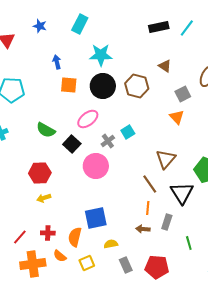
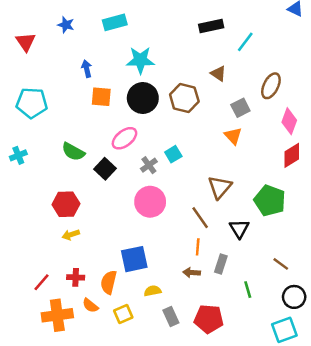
cyan rectangle: (80, 24) -> (115, 22), turned 48
cyan line: (187, 28) -> (245, 42), moved
pink circle: (96, 166) -> (150, 202), moved
black triangle: (182, 193) -> (239, 229), size x0.7

